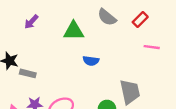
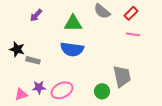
pink line: (152, 47) -> (133, 34), moved
blue semicircle: (91, 61) -> (72, 49), moved, size x1.6

